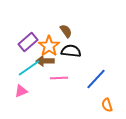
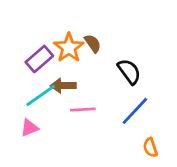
orange star: (49, 46) -> (69, 48), moved
black semicircle: (71, 51) -> (129, 72), moved, turned 48

